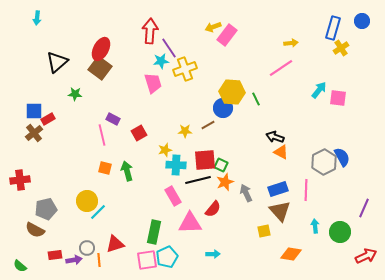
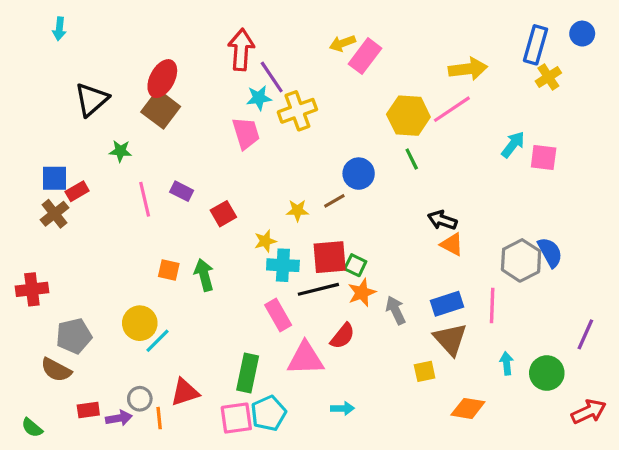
yellow arrow: (291, 43) -> (468, 69), size x1.6
yellow hexagon: (232, 92) -> (408, 116), moved
pink line: (102, 135) -> (145, 199), moved

